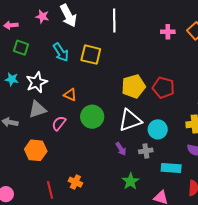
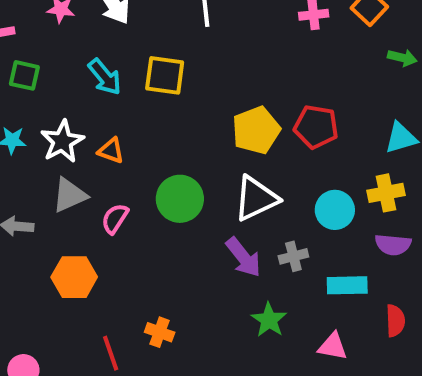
orange triangle: (70, 95) -> (111, 151), moved
cyan circle: (158, 129) -> (335, 210), moved
purple arrow: (121, 149) -> (243, 257), size x1.5

